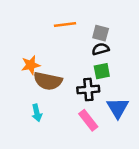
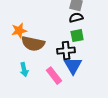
blue triangle: (118, 108) -> (73, 66), moved
pink rectangle: (88, 120) -> (54, 76), moved

